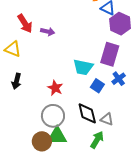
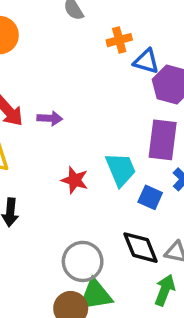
cyan trapezoid: (83, 67) -> (121, 169), turned -115
red star: (55, 88) -> (75, 180), moved

